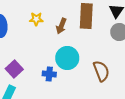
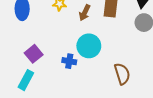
brown semicircle: (101, 71) -> (122, 74), moved

